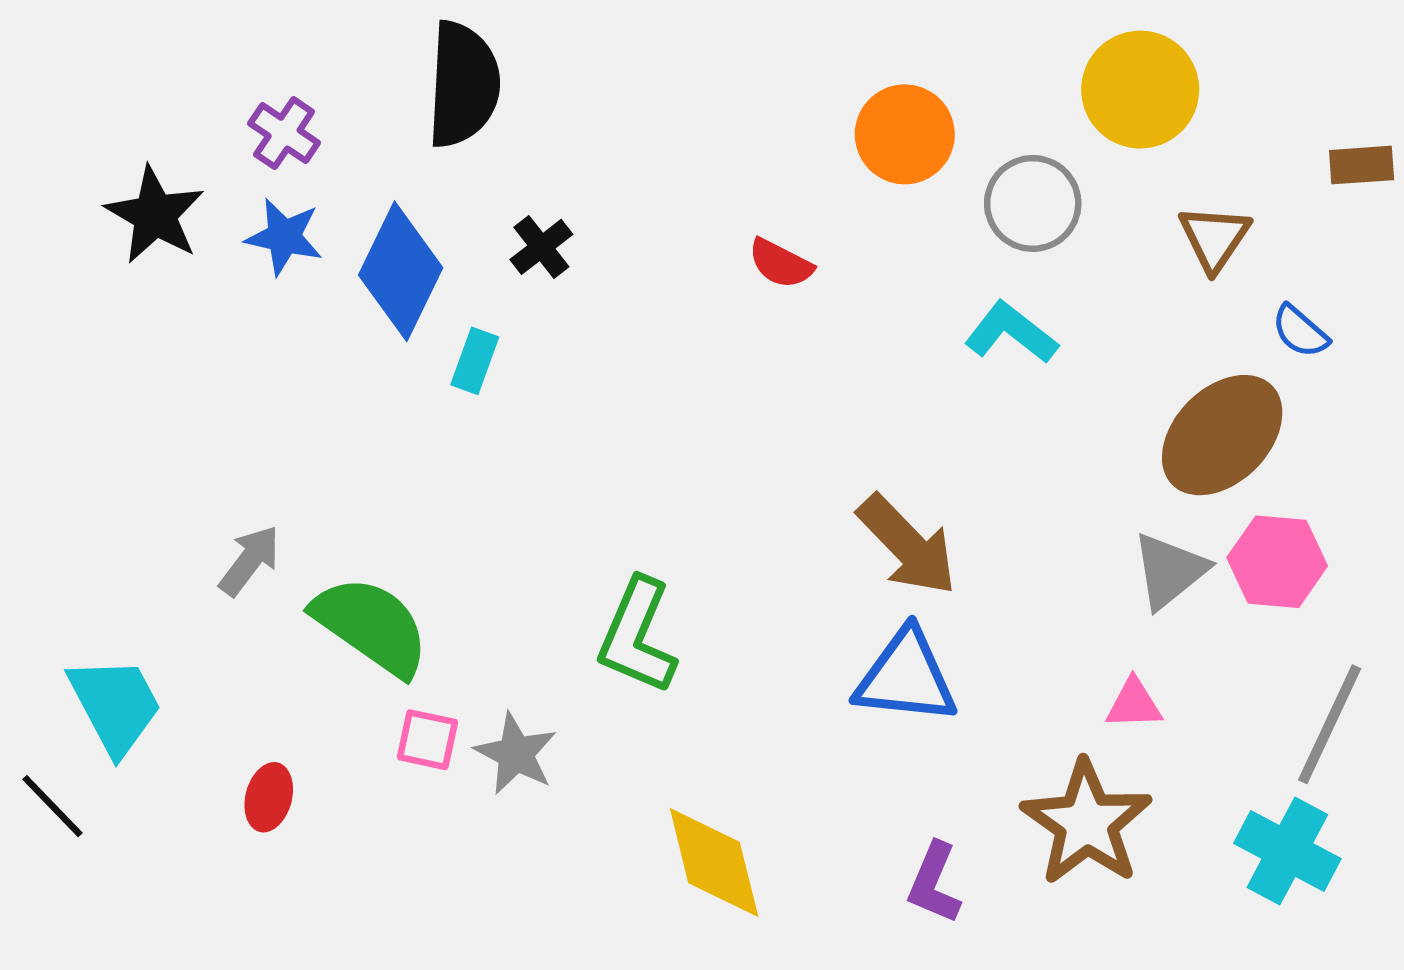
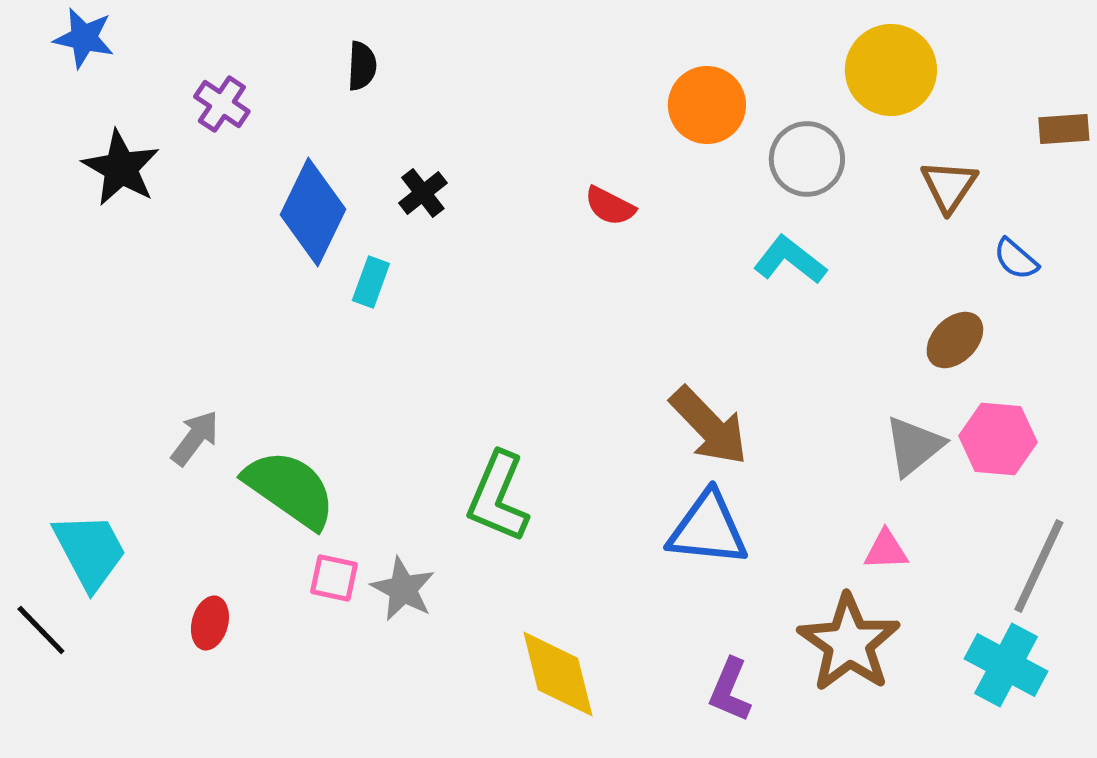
black semicircle: (463, 84) -> (362, 66), size x0.5
blue star: (284, 237) -> (84, 38), moved
brown ellipse: (1222, 435) -> (955, 340), size x0.6

